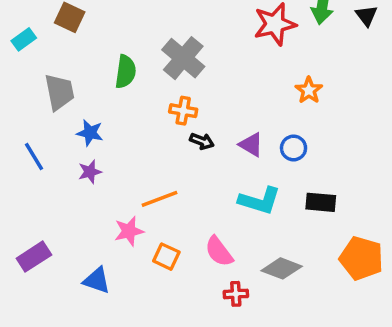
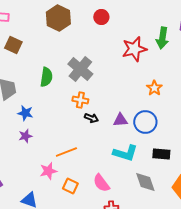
purple triangle: (251, 145) -> (120, 120), turned -35
blue circle: (294, 148) -> (145, 122), size x1.5
gray diamond: (282, 268) -> (145, 182), moved, turned 50

